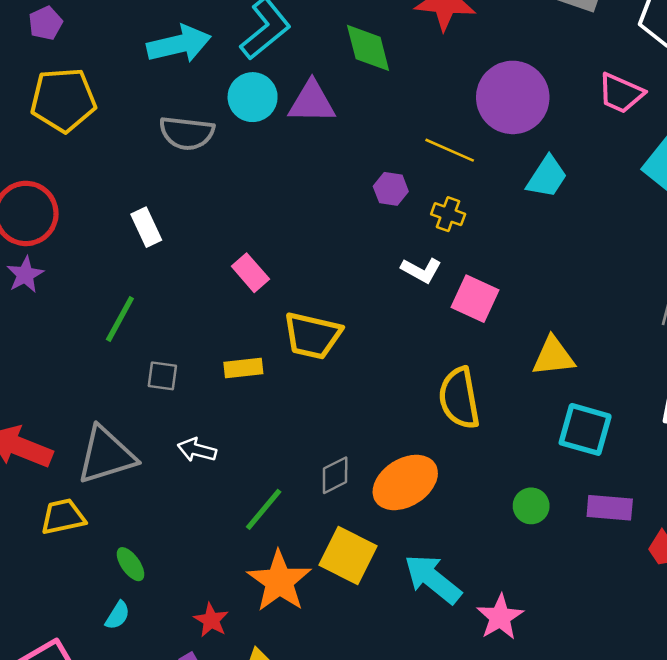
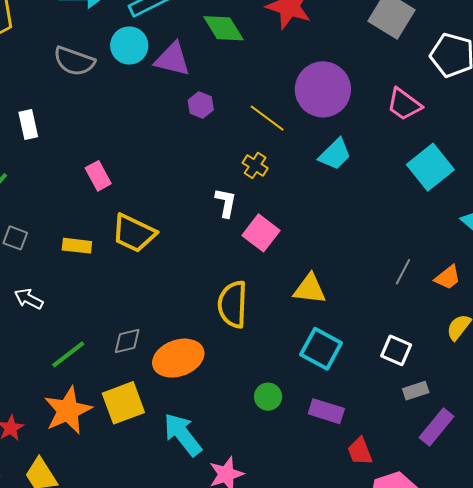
green diamond: (368, 48) -> (223, 28), turned -30
purple hexagon: (391, 189) -> (201, 105), moved
white L-shape: (421, 270) -> (226, 203), turned -120
yellow square: (348, 555) -> (123, 403), turned 30

